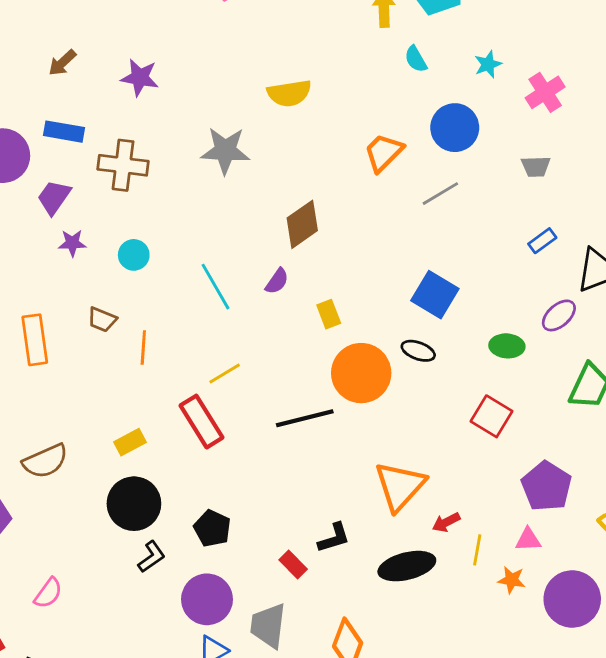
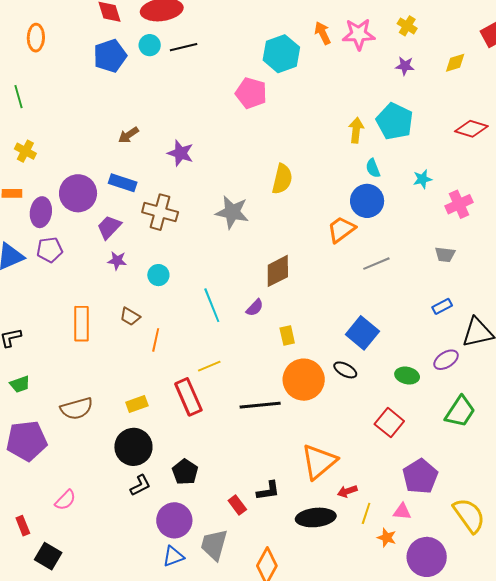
yellow semicircle: (289, 93) -> (282, 179), turned -76
blue circle: (455, 128) -> (367, 201), moved

